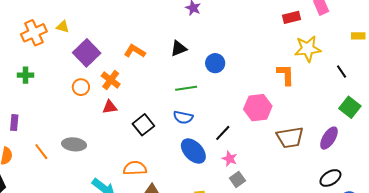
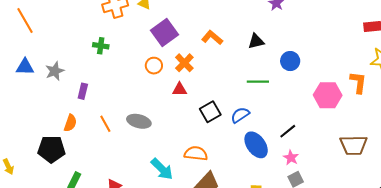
pink hexagon: (258, 108) -> (328, 95), moved
blue semicircle: (183, 117) -> (240, 115), moved, turned 126

